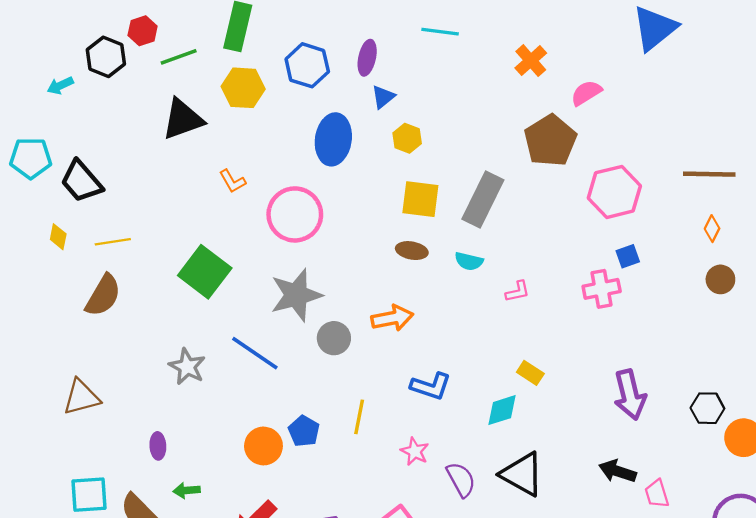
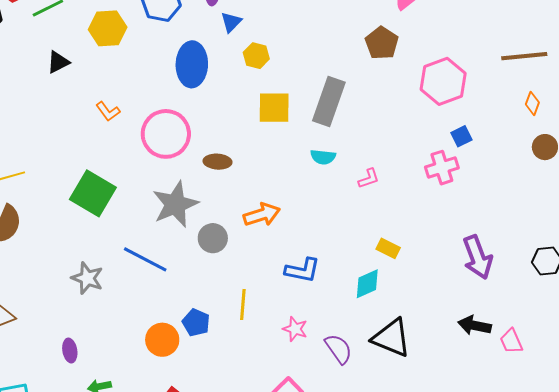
black triangle: (183, 119) -> (58, 62), size x0.6
brown pentagon: (550, 141) -> (382, 43), size x0.7
brown ellipse: (412, 251) -> (218, 162), moved

